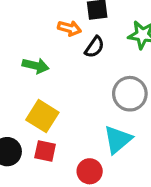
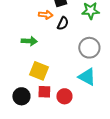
cyan triangle: (118, 140) -> (87, 77), turned -42
red circle: (90, 171) -> (64, 96), moved

